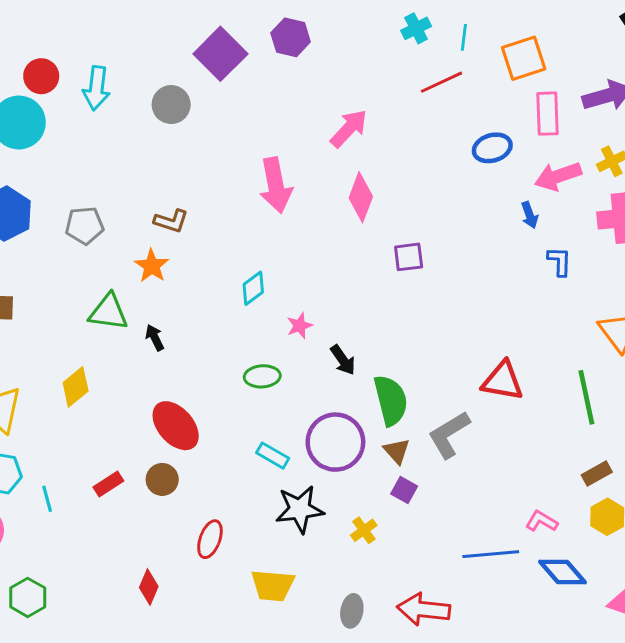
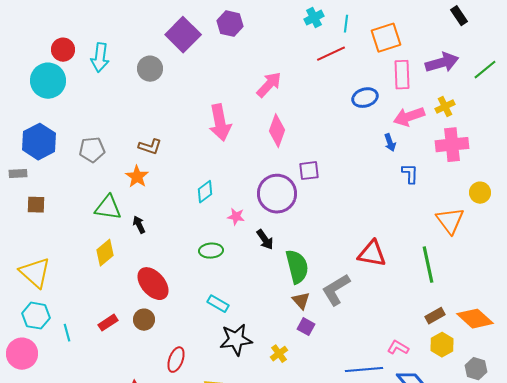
pink star: (300, 326) -> (236, 217), turned 30
yellow diamond: (76, 387) -> (105, 253), moved
purple circle: (335, 442) -> (277, 194), moved

